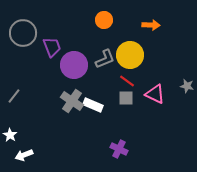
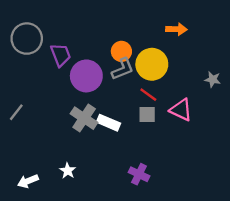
orange circle: (104, 20) -> (121, 51), moved
gray star: (187, 86) -> (213, 79), moved
white star: (10, 135) -> (68, 171), moved

